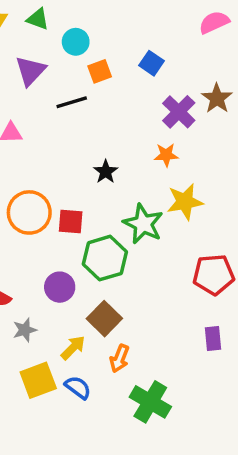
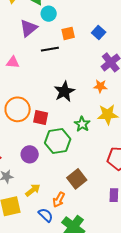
cyan circle: (76, 42) -> (49, 14), moved
black star: (106, 172) -> (64, 91), size x1.5
green star: (143, 224) -> (82, 124), size x0.7
brown square: (104, 319) -> (77, 179), moved
blue semicircle: (78, 387) -> (46, 215), moved

